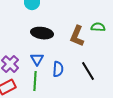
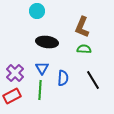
green semicircle: (98, 27) -> (84, 49), moved
brown L-shape: (77, 36) -> (82, 27), moved

